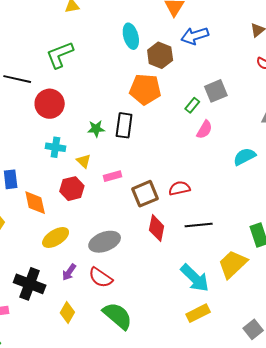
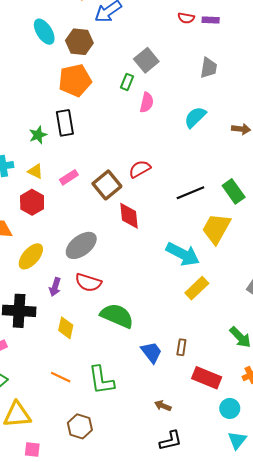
black line: (199, 225) -> (190, 193), moved

